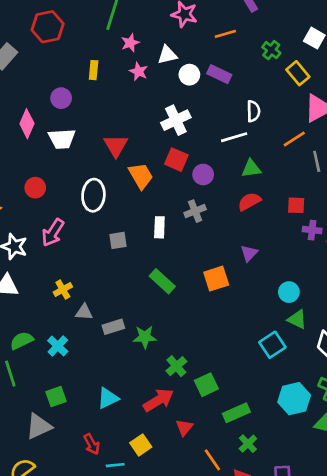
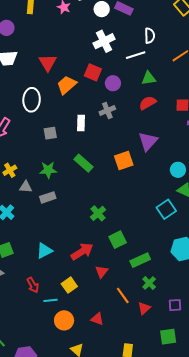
white cross: (176, 120) -> (104, 41), moved
orange trapezoid: (141, 176) -> (67, 85), turned -100
purple triangle: (249, 253) -> (148, 141), size x1.5
green star: (145, 337) -> (48, 170), moved
green cross: (176, 366) -> (98, 213), moved

